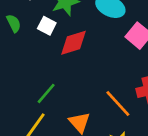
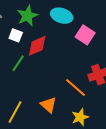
green line: (46, 93) -> (18, 63), moved

